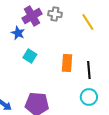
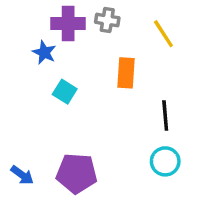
purple cross: (32, 16) -> (68, 23), turned 30
orange rectangle: (67, 63) -> (126, 73), moved

